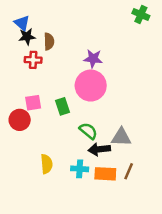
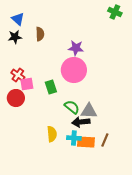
black star: (27, 37) -> (15, 37), moved
red cross: (33, 60) -> (18, 75), moved, turned 32
gray triangle: (121, 137) -> (89, 111), moved
yellow semicircle: (47, 164) -> (52, 134), moved
cyan cross: (80, 169) -> (74, 138), moved

